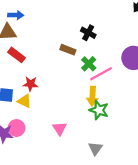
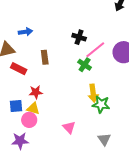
blue arrow: (16, 15) -> (25, 32), moved
brown rectangle: (68, 50) -> (45, 57), moved, turned 72
pink line: (101, 74) -> (95, 50), moved
pink circle: (16, 128) -> (29, 120), moved

